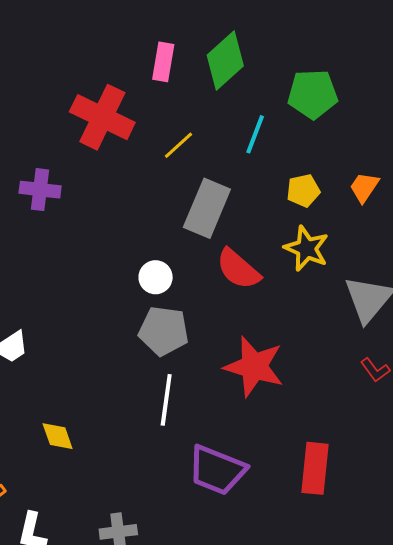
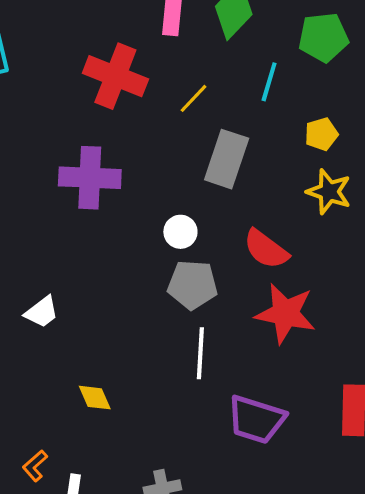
purple cross: (40, 190) -> (90, 178), moved, size x1.5
red semicircle: (238, 269) -> (266, 249), moved

